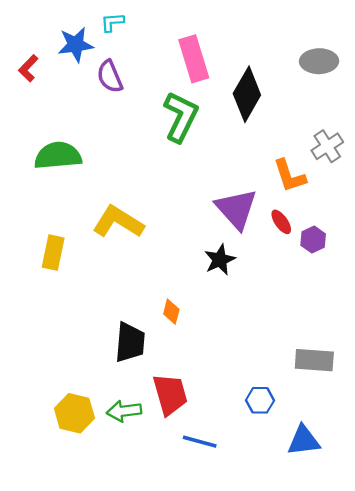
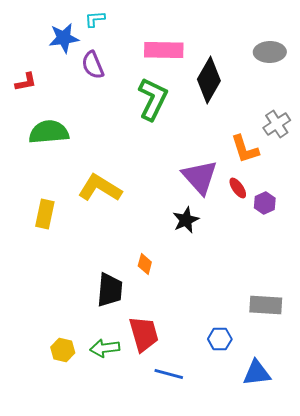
pink rectangle: (194, 59) -> (164, 50), turned -72
red L-shape: (28, 68) -> (26, 82), moved, turned -145
yellow hexagon: (74, 413) -> (63, 350), size x0.7

